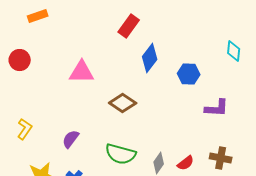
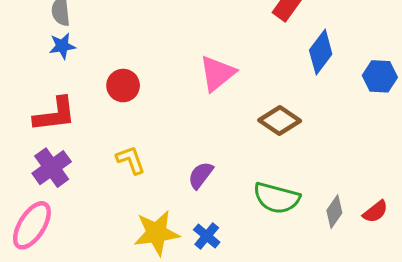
red circle: (20, 60) -> (123, 86), moved
pink triangle: (82, 72) -> (217, 73), turned -40
yellow L-shape: (25, 129) -> (131, 160), turned -55

